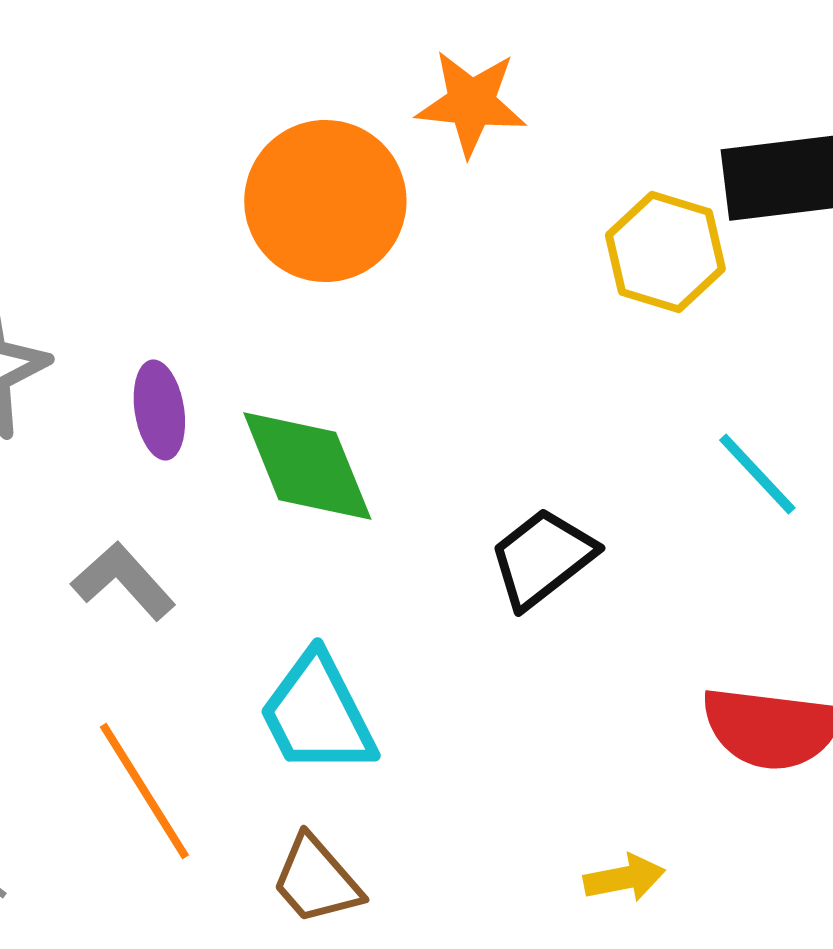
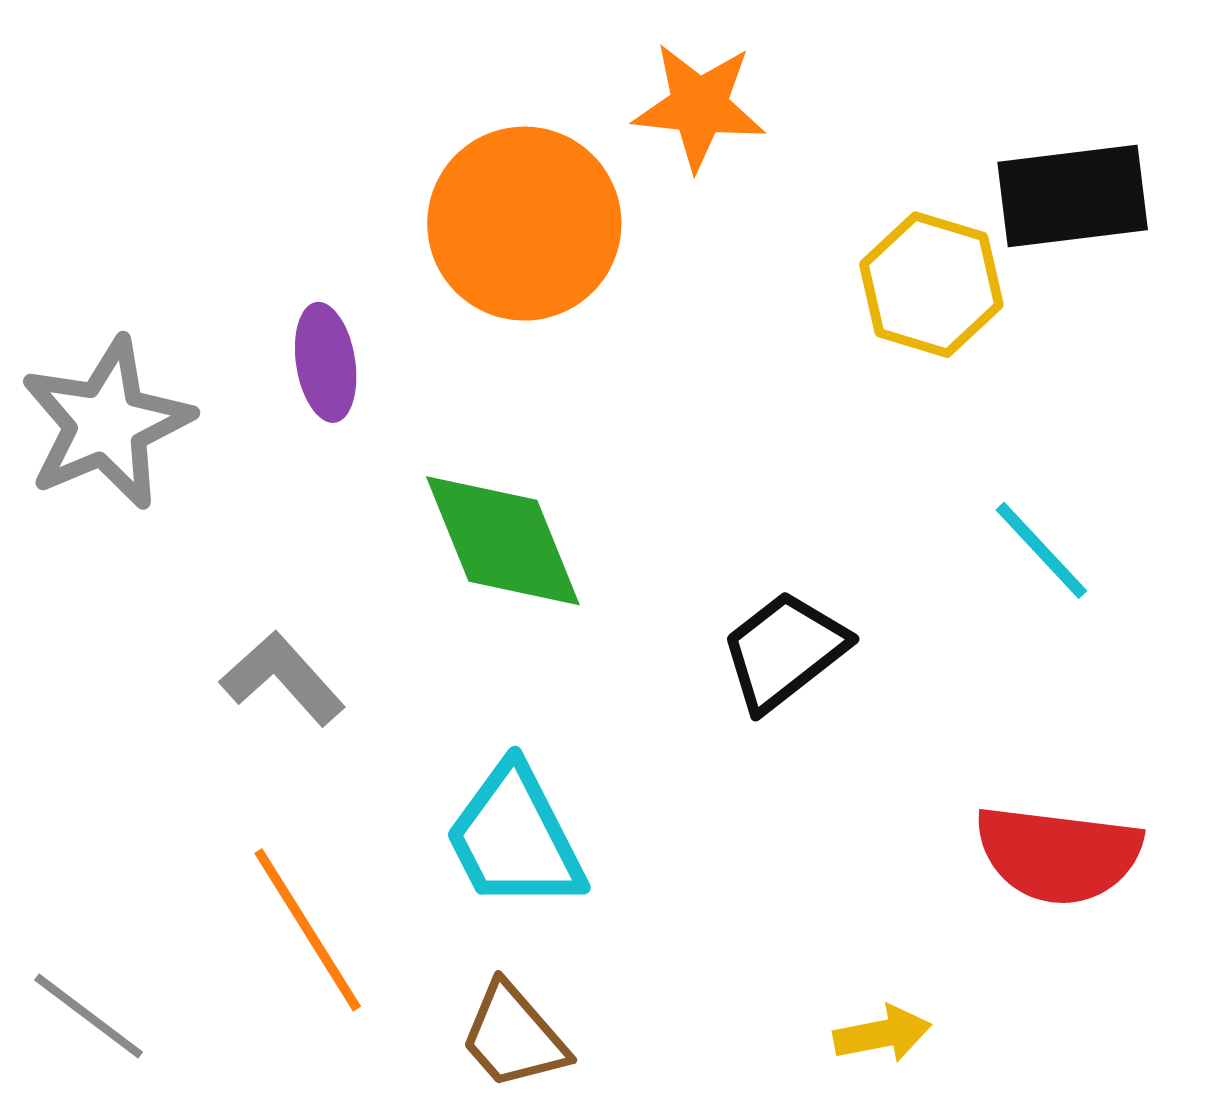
purple ellipse: (159, 410) -> (326, 362), moved

